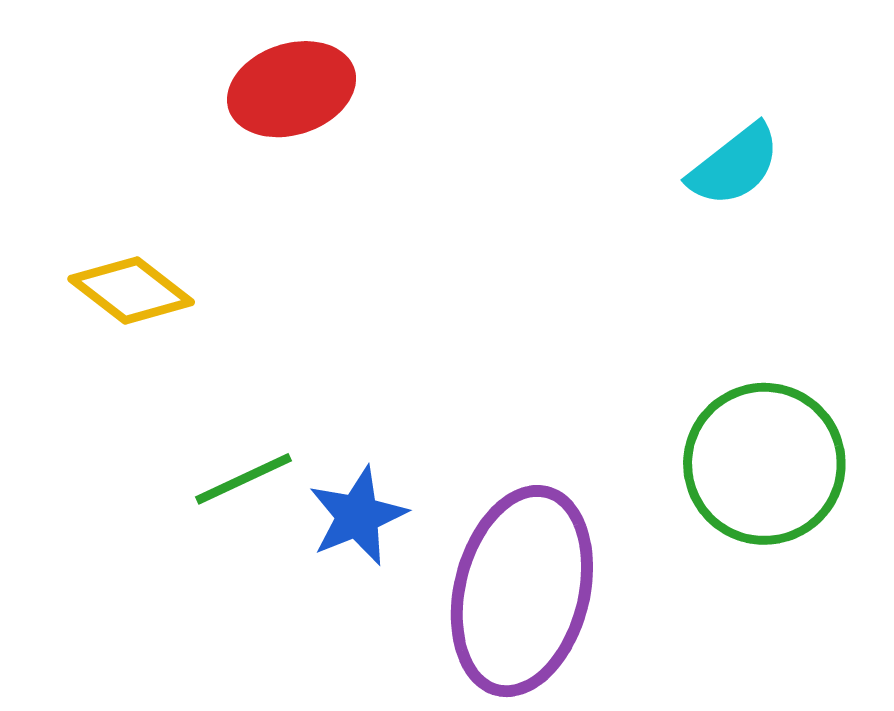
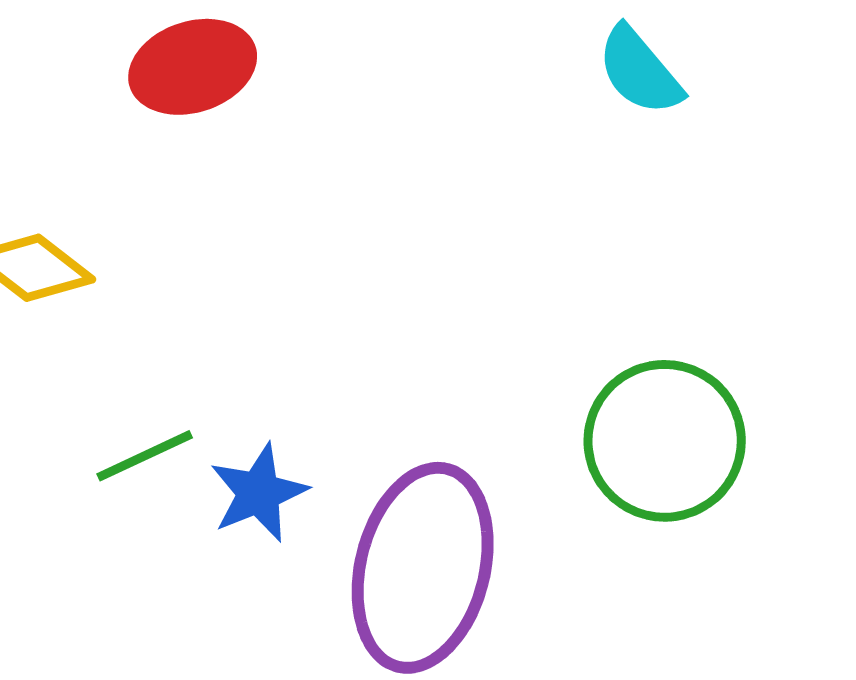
cyan semicircle: (734, 165) -> (640, 71), moved, turned 88

